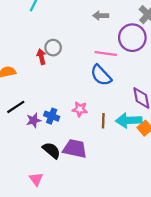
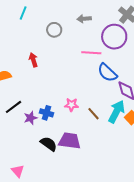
gray circle: (53, 48) -> (54, 30), moved
blue semicircle: (101, 75) -> (107, 73), moved
cyan arrow: (129, 120) -> (117, 112), turned 125
brown line: (103, 121) -> (94, 114), turned -40
pink triangle: (36, 179) -> (18, 171), moved

